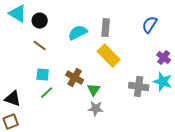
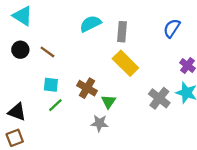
black circle: (40, 21) -> (20, 50), moved
cyan semicircle: (78, 33) -> (90, 24), moved
gray cross: (139, 87) -> (159, 98), turned 30
gray star: (96, 109) -> (99, 123), moved

